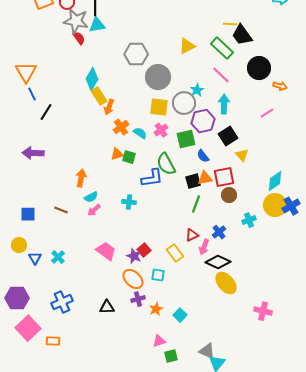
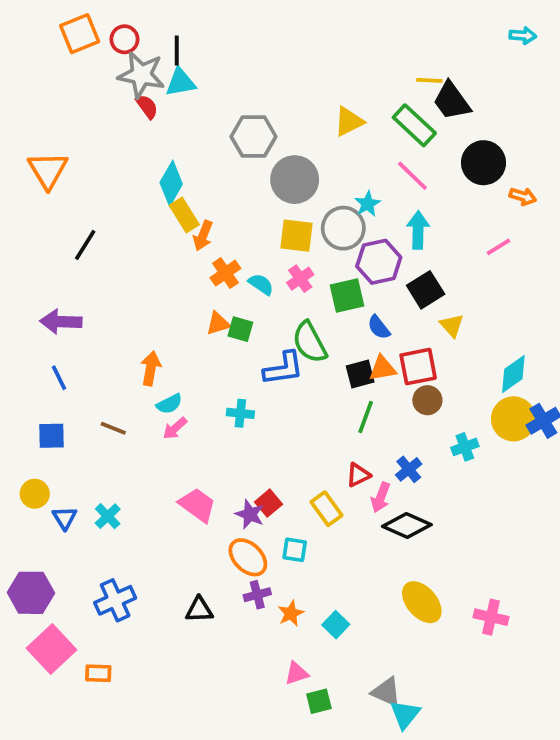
blue line: (32, 94) -> (59, 378), moved
yellow ellipse: (226, 283) -> (422, 602), moved

